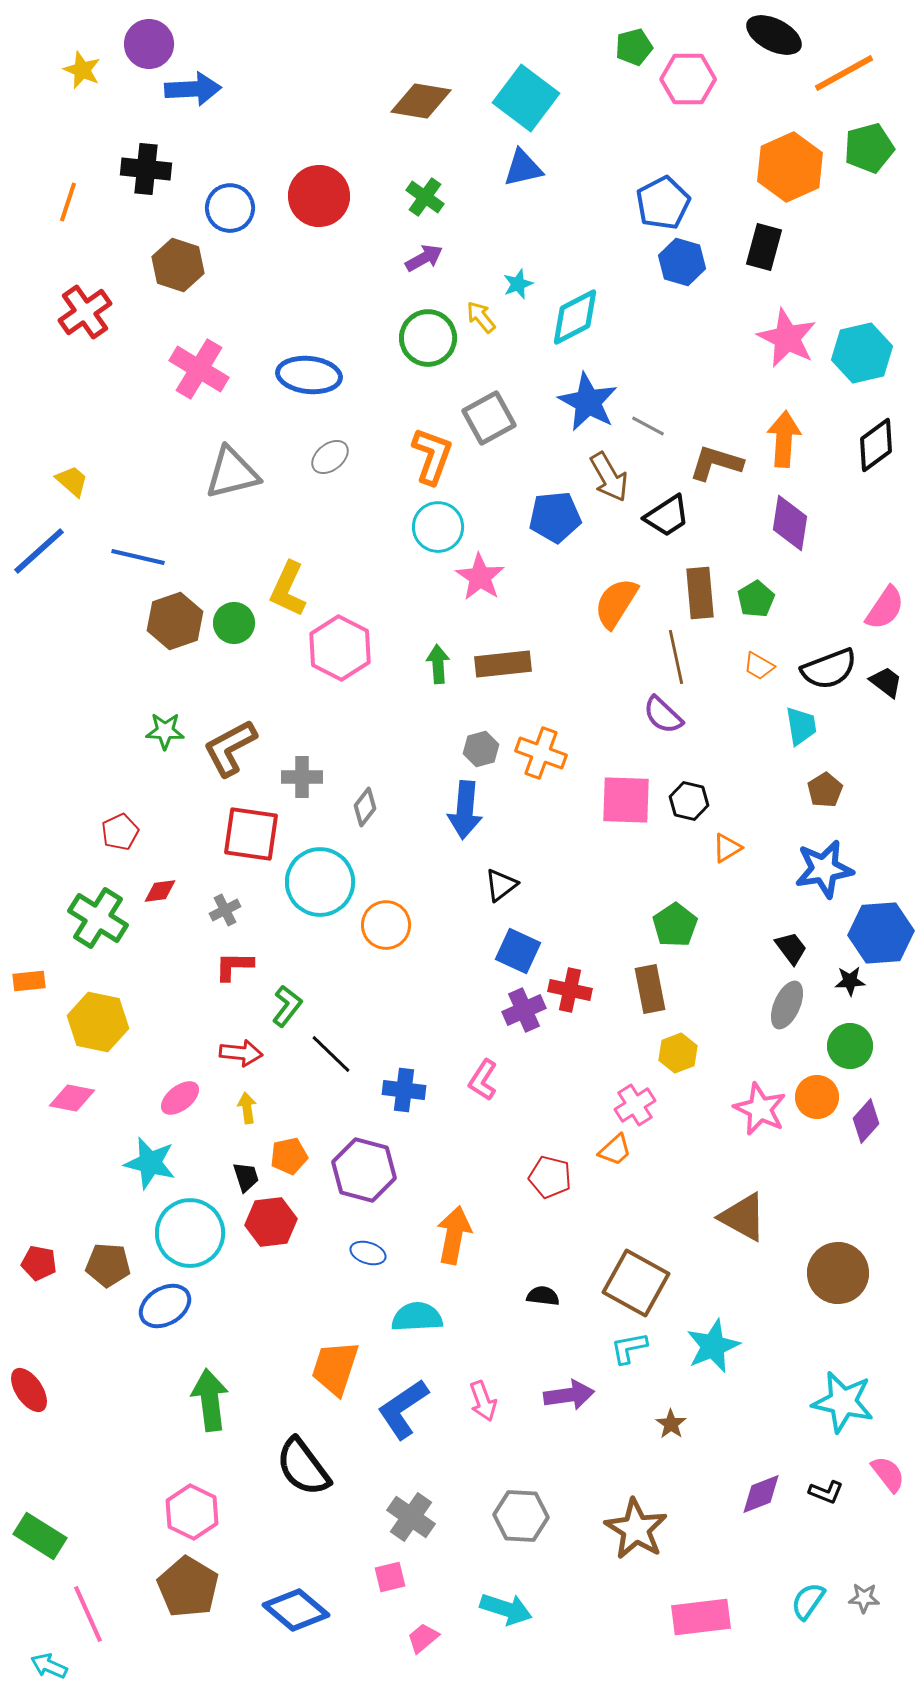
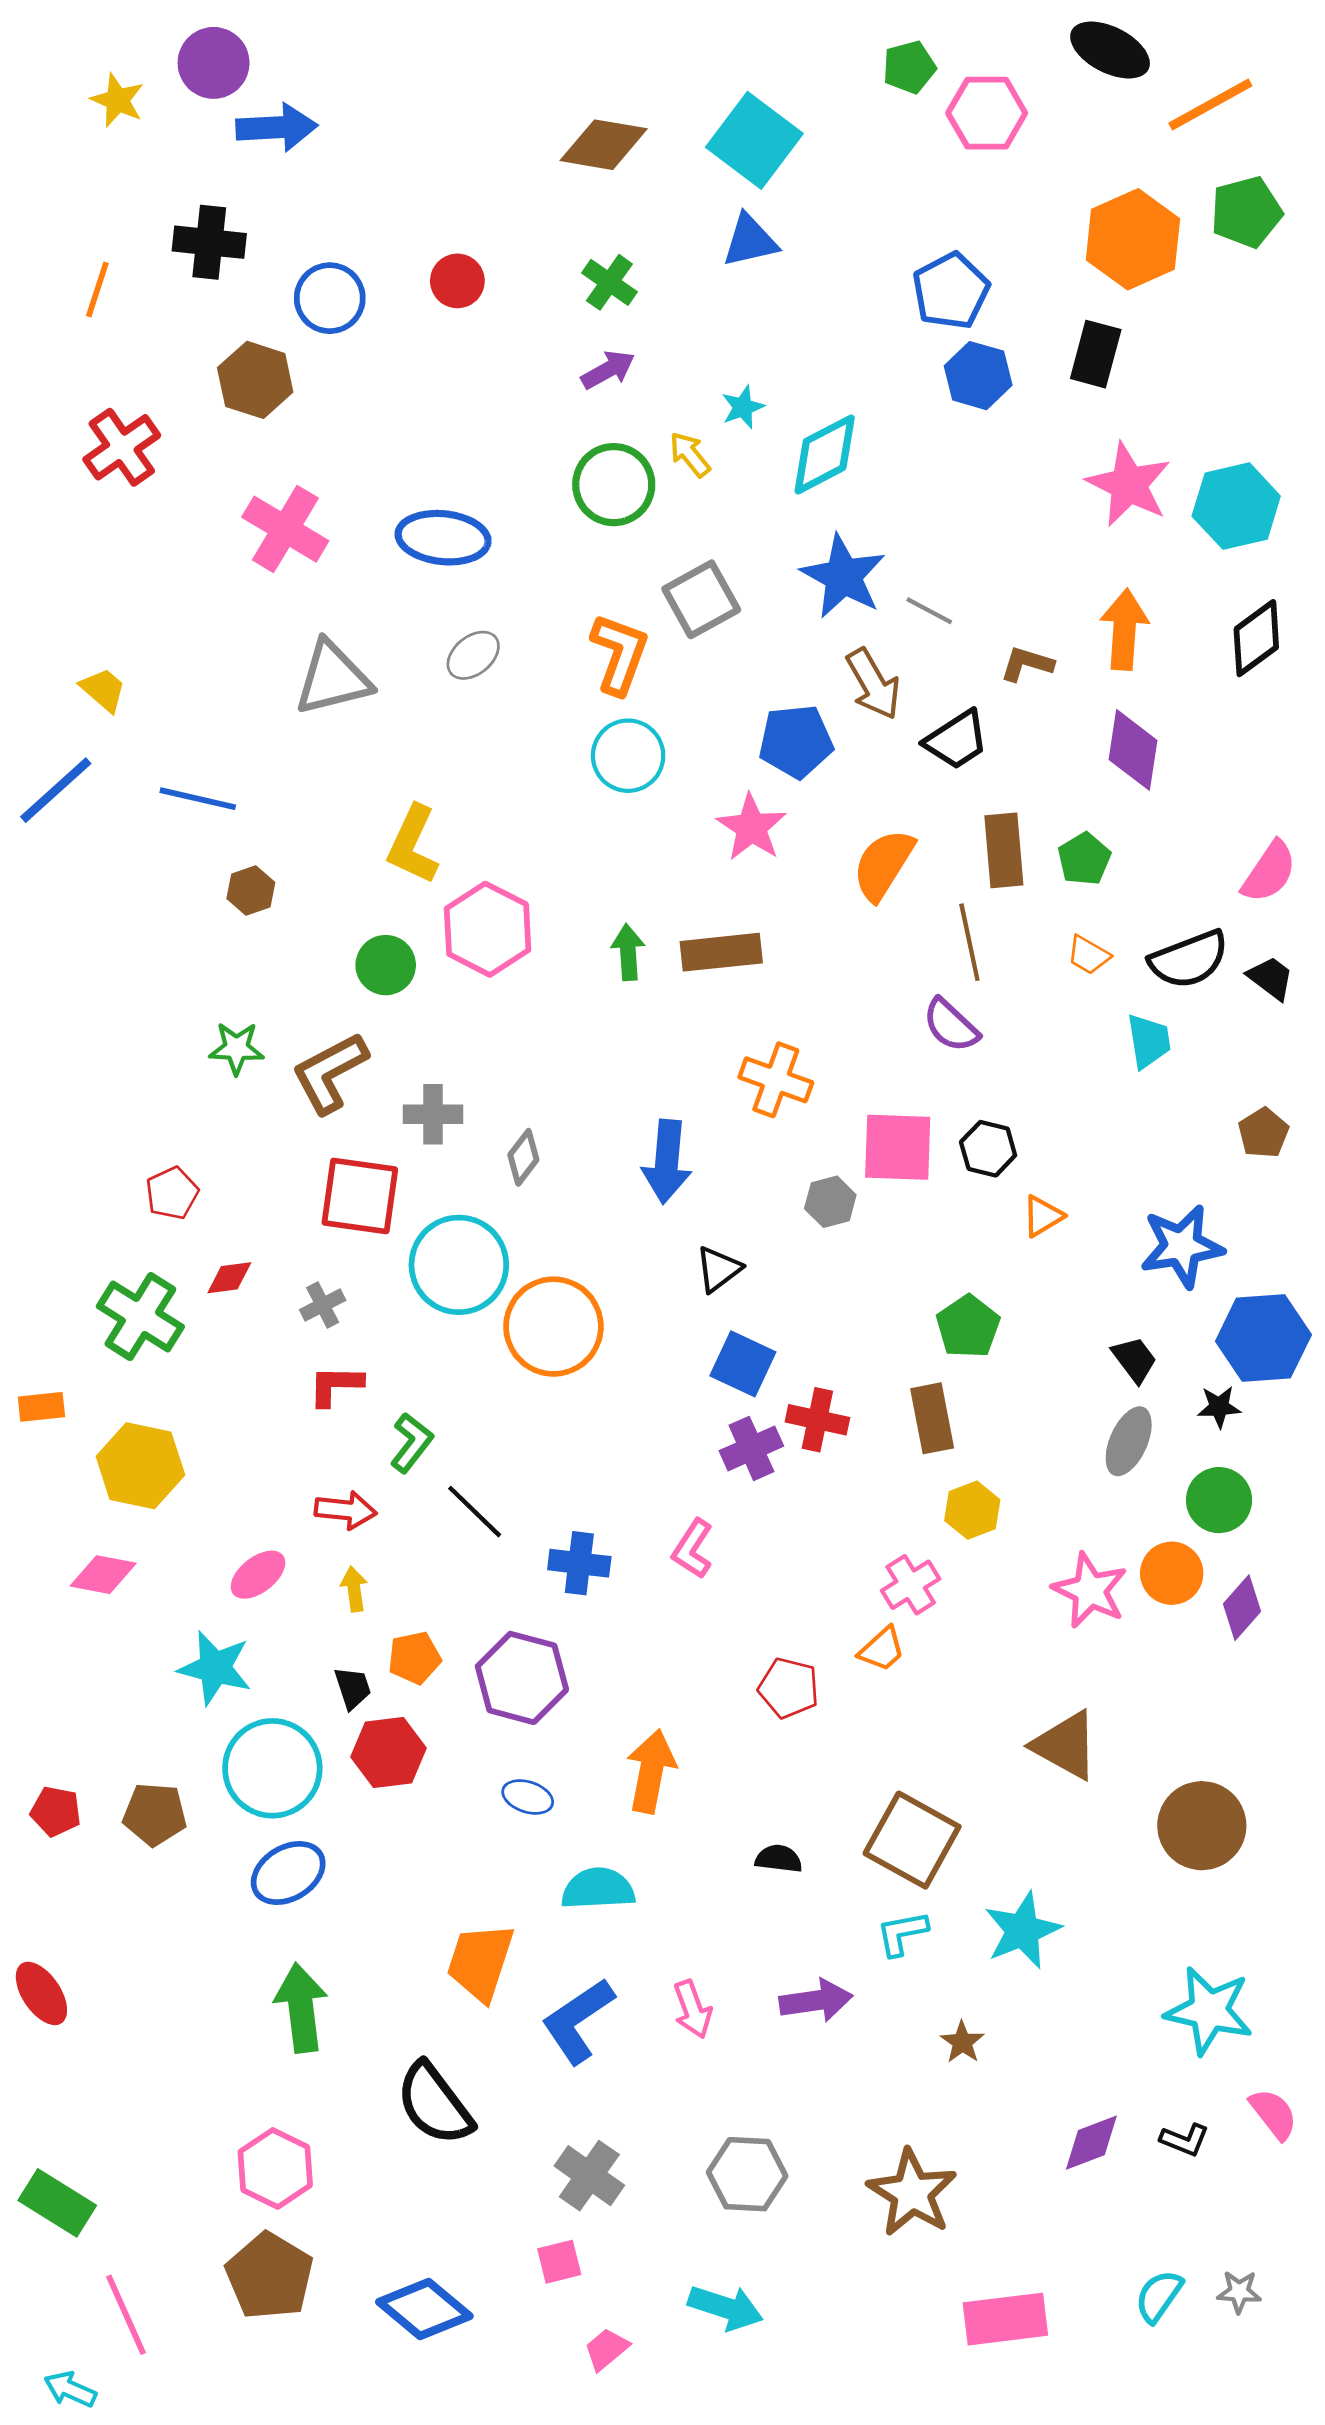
red circle: (319, 196) -> (457, 281), size x0.6
brown L-shape: (716, 463) -> (1027, 664), size x0.7
pink star: (480, 577) -> (751, 827), moved
brown hexagon: (175, 621) -> (251, 890), size x0.6
green circle: (234, 623) -> (386, 965), moved
gray hexagon: (481, 749) -> (830, 1202), moved
brown pentagon: (825, 790) -> (1263, 1133), moved
orange circle: (386, 925) -> (553, 1327), size x1.4
blue ellipse: (165, 1306) -> (288, 1873), moved

